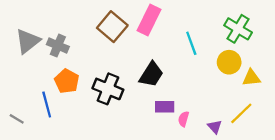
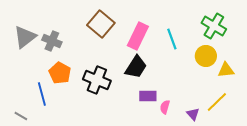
pink rectangle: (149, 20) -> (138, 36), moved
gray line: (17, 119) -> (21, 116), moved

